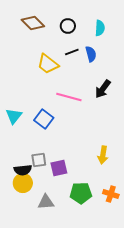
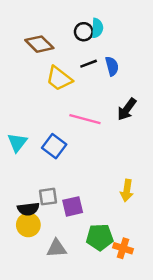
brown diamond: (33, 23) -> (39, 44), moved
cyan semicircle: (100, 28) -> (97, 28), moved
orange cross: (111, 194) -> (123, 248), moved

